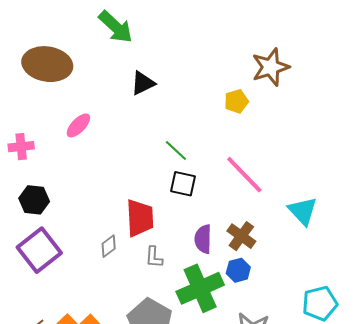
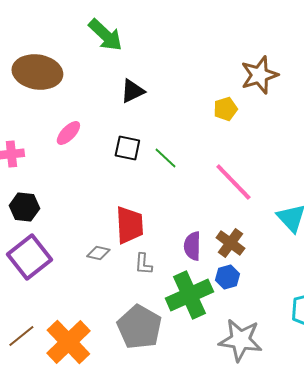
black square: (183, 184) -> (127, 148), moved
gray diamond: (109, 246) -> (98, 253), turned 50

